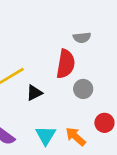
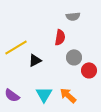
red semicircle: (66, 64) -> (60, 37), size x0.7
red circle: (104, 123) -> (89, 70), moved

